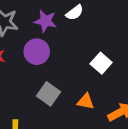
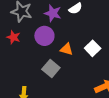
orange triangle: (86, 101) -> (67, 49), moved

